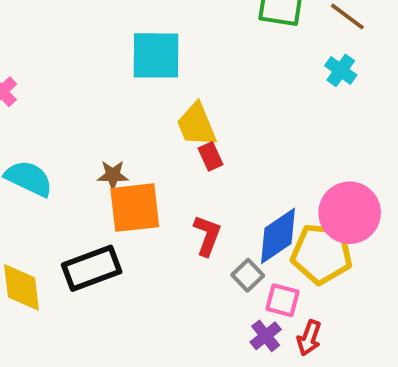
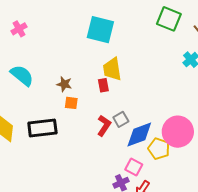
red rectangle: (211, 156) -> (103, 85), moved
orange square: (135, 208) -> (71, 103), size x0.5
yellow pentagon: (322, 254) -> (159, 149), size x0.7
gray square: (248, 275) -> (121, 119), moved

